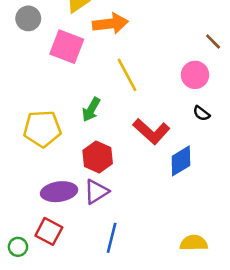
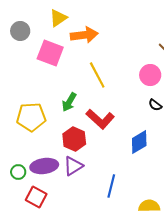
red L-shape: (151, 131) -> (100, 119), moved
blue line: (112, 238) -> (111, 186), moved
green circle: (18, 247) -> (18, 172), moved

